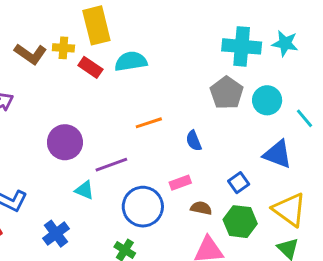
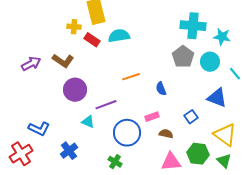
cyan star: (285, 43) -> (222, 37), moved
brown L-shape: (31, 54) -> (63, 61), moved
green hexagon: (240, 222) -> (198, 154), moved

